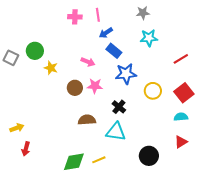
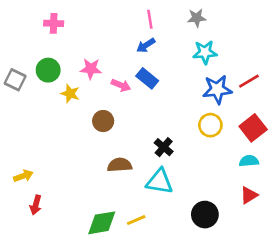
pink line: (98, 15) -> (150, 19), moved
pink cross: (75, 17) -> (54, 23), moved
blue rectangle: (114, 51) -> (147, 78), moved
blue star: (126, 74) -> (217, 89), moved
pink star: (95, 86) -> (91, 69), moved

